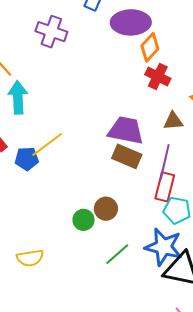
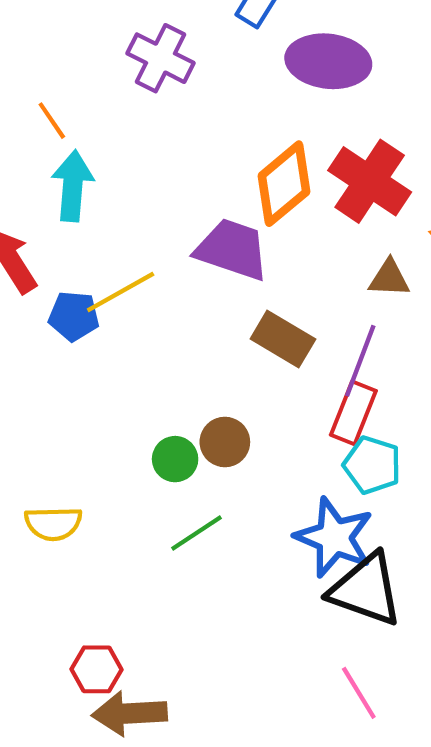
orange diamond: (150, 47) -> (284, 184), moved, size x1.4
red cross: (158, 76) -> (370, 181), size x1.5
purple trapezoid: (126, 130) -> (232, 249), moved
green line: (117, 254) -> (197, 533), moved

